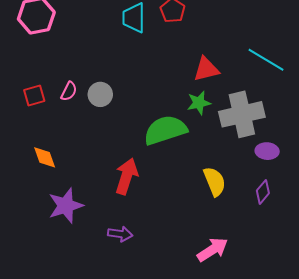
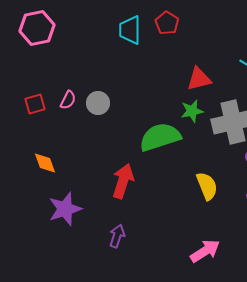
purple arrow: (120, 234) -> (117, 236), turned -80

